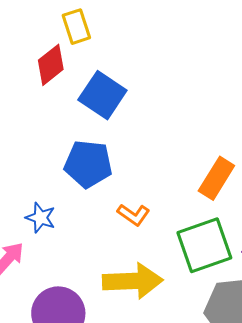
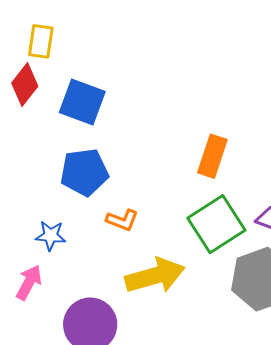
yellow rectangle: (76, 27) -> (41, 41), turned 40
orange L-shape: (134, 215) -> (122, 220), moved

